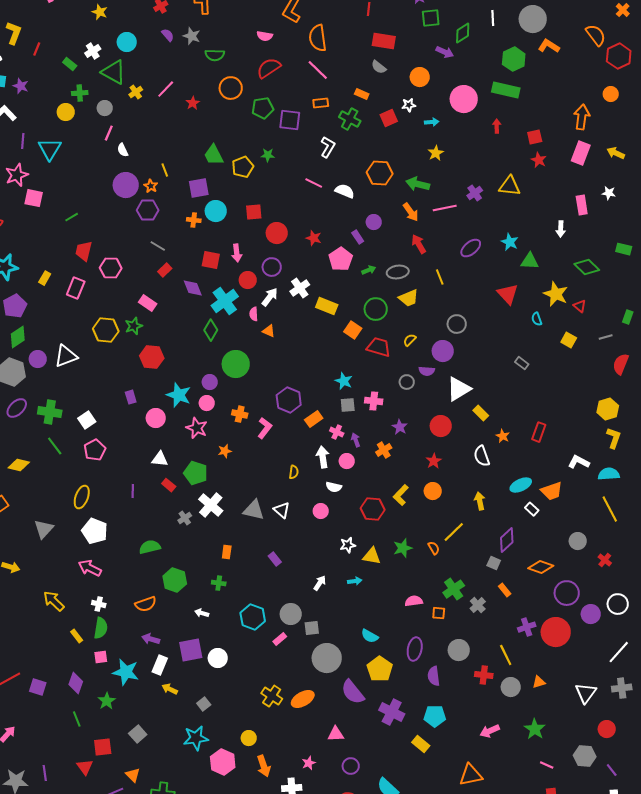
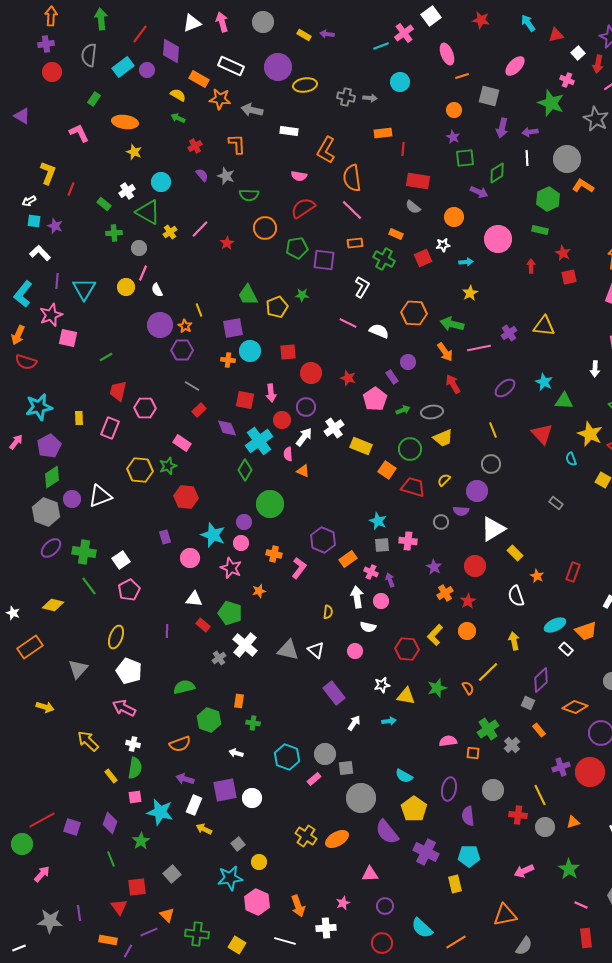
green rectangle: (506, 90) -> (540, 230), size x0.6
yellow circle: (66, 112) -> (126, 287), moved
red star: (539, 160) -> (563, 253), moved
yellow line: (440, 277) -> (493, 430), moved
yellow rectangle: (45, 278) -> (79, 418), turned -32
orange cross: (384, 450) -> (445, 593), moved
orange rectangle: (227, 552) -> (239, 701), moved
purple rectangle: (275, 559) -> (334, 693), moved, size x1.6
yellow circle: (249, 738) -> (259, 862), moved
yellow rectangle: (421, 744) -> (455, 884), turned 36

